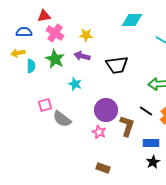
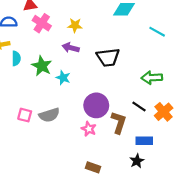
green star: (55, 59) -> (42, 66), moved
pink square: (45, 105) -> (25, 115), moved, turned 32
gray semicircle: (62, 119) -> (49, 115), turned -54
black star: (153, 162) -> (137, 161), moved

